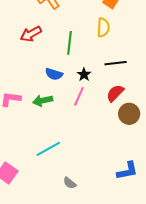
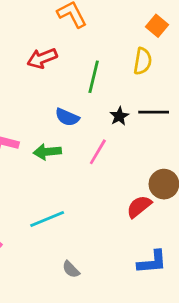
black star: (84, 75) -> (119, 116), moved
red semicircle: (115, 93) -> (139, 207), moved

